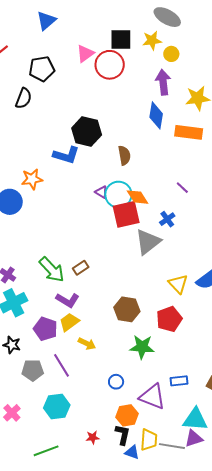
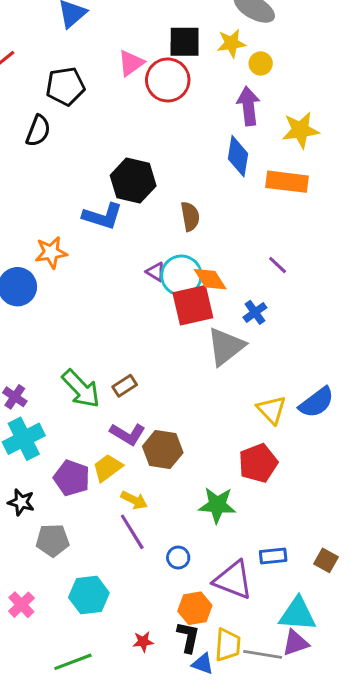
purple L-shape: (68, 300) -> (128, 434), moved
brown hexagon: (127, 309) -> (163, 449), moved
purple line: (62, 365) -> (132, 532), moved

